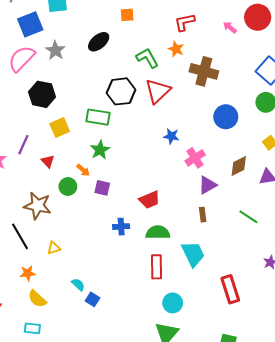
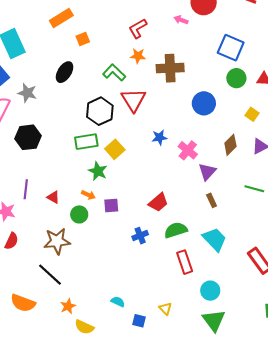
yellow square: (60, 128) -> (115, 149), moved
yellow triangle: (54, 248) -> (165, 309), moved, turned -40
blue square: (93, 299) -> (139, 321), moved

